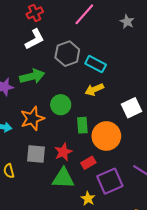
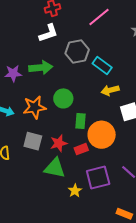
yellow arrow: (94, 89) -> (110, 90), moved
red rectangle: (88, 163) -> (81, 149), moved

